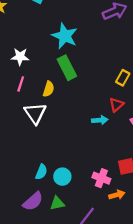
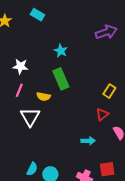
cyan star: (65, 36) -> (61, 51), size x0.6
yellow semicircle: (49, 89) -> (43, 96), turned 80
cyan arrow: (100, 120) -> (88, 141), moved

